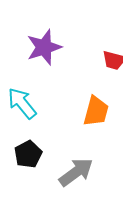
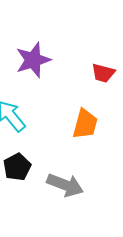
gray arrow: (76, 172) -> (65, 185), turned 57

